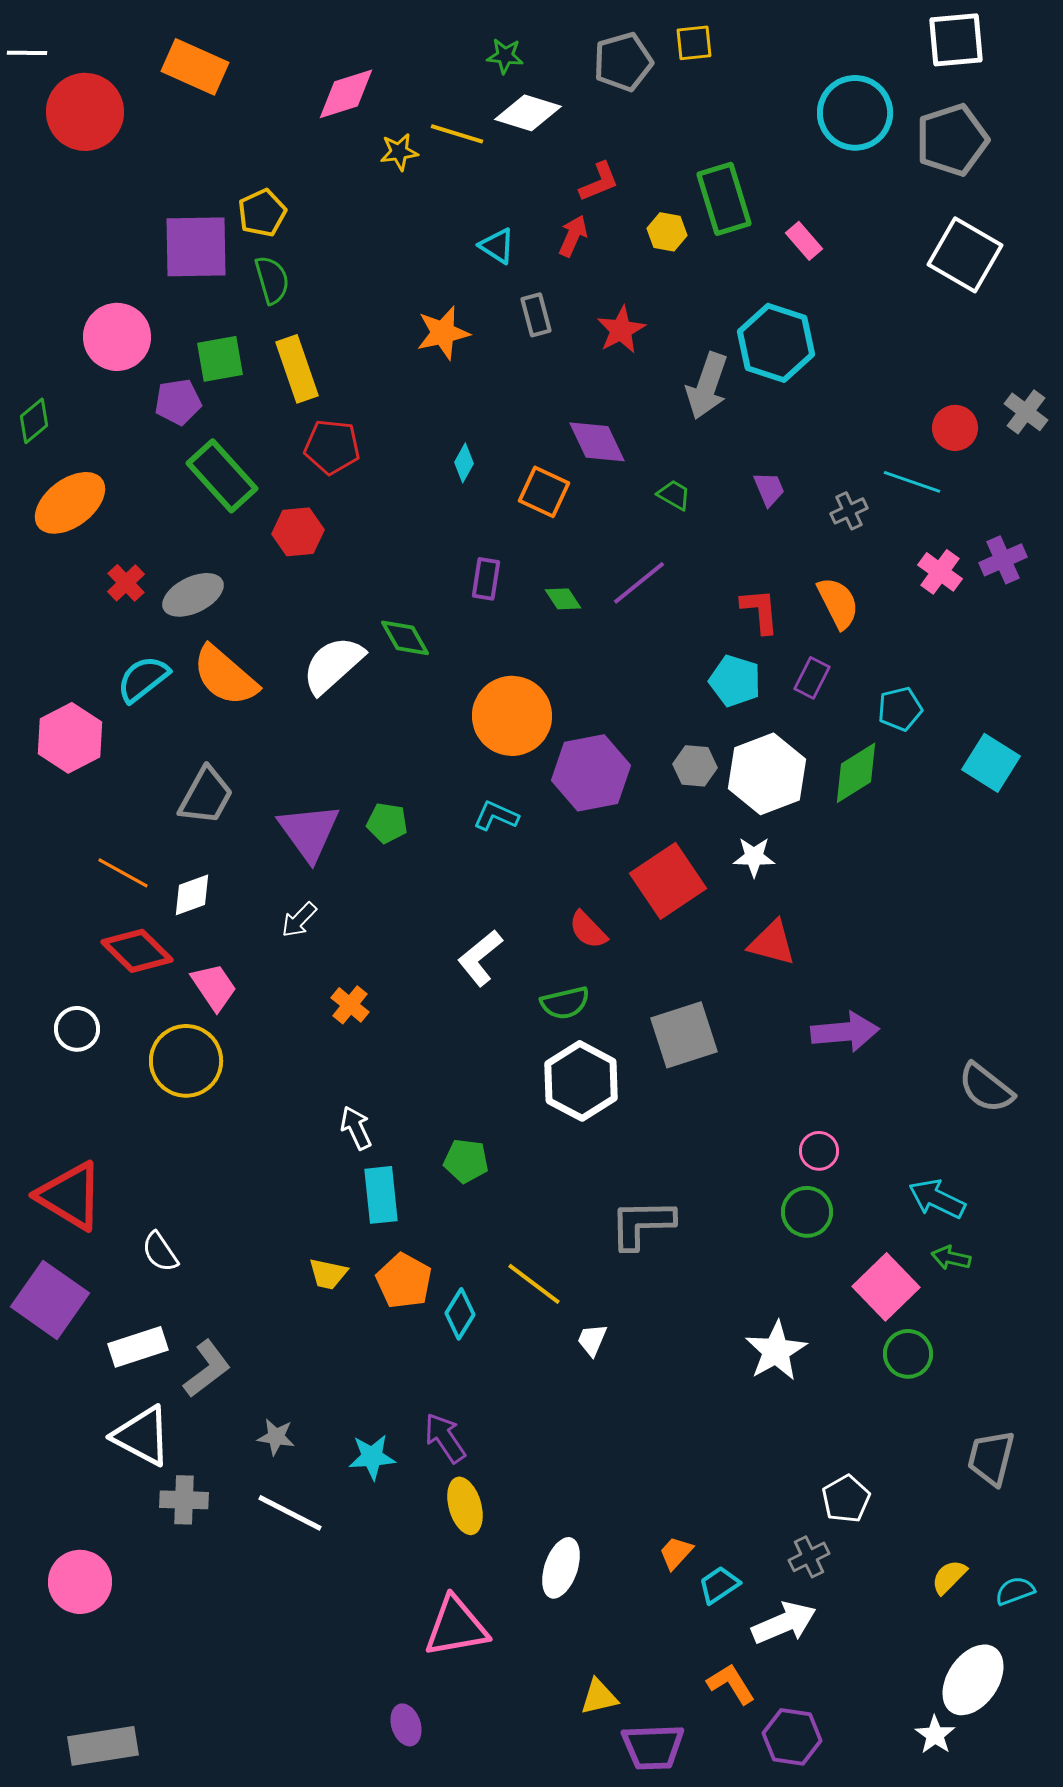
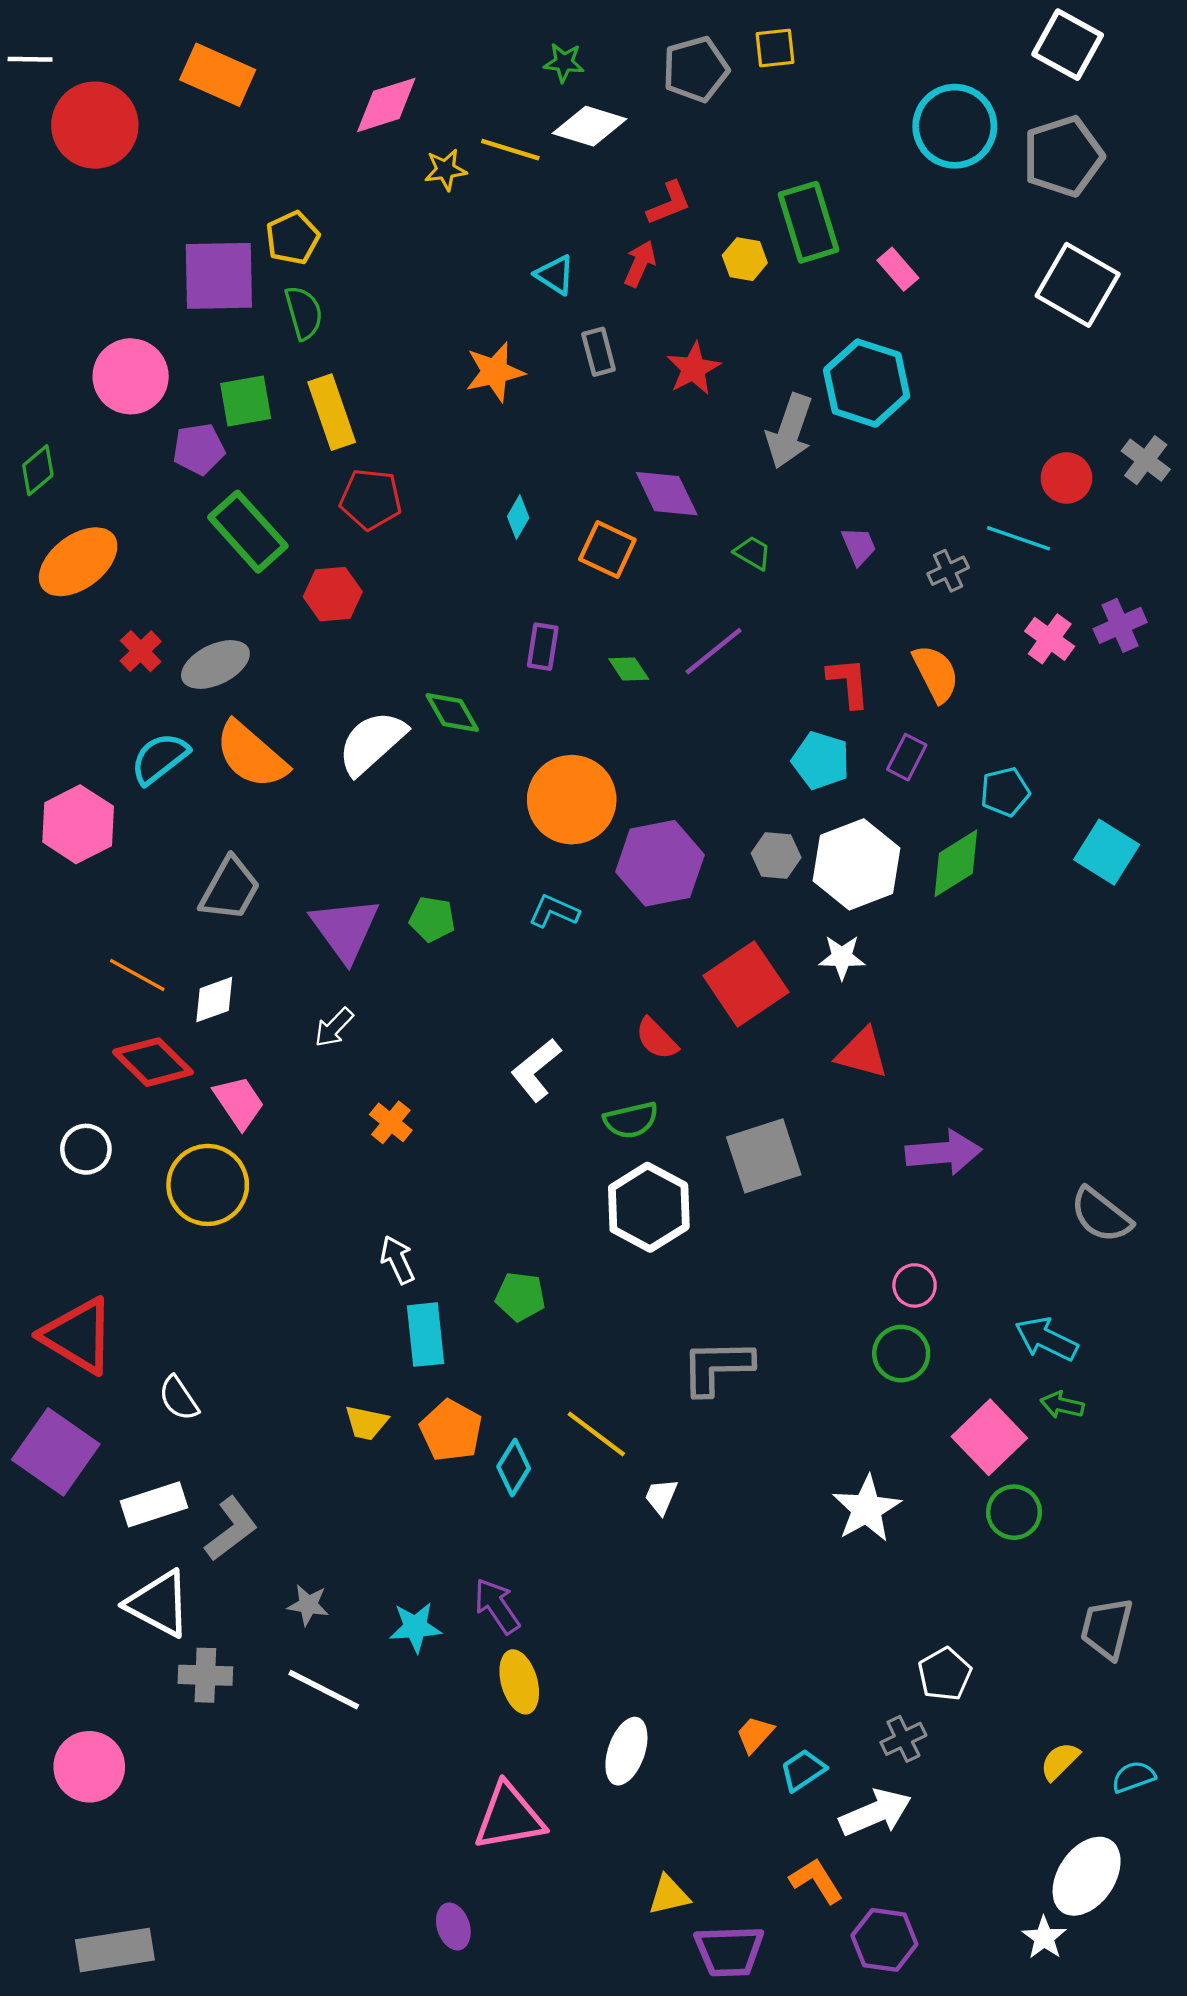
white square: (956, 40) -> (1068, 45), turned 34

